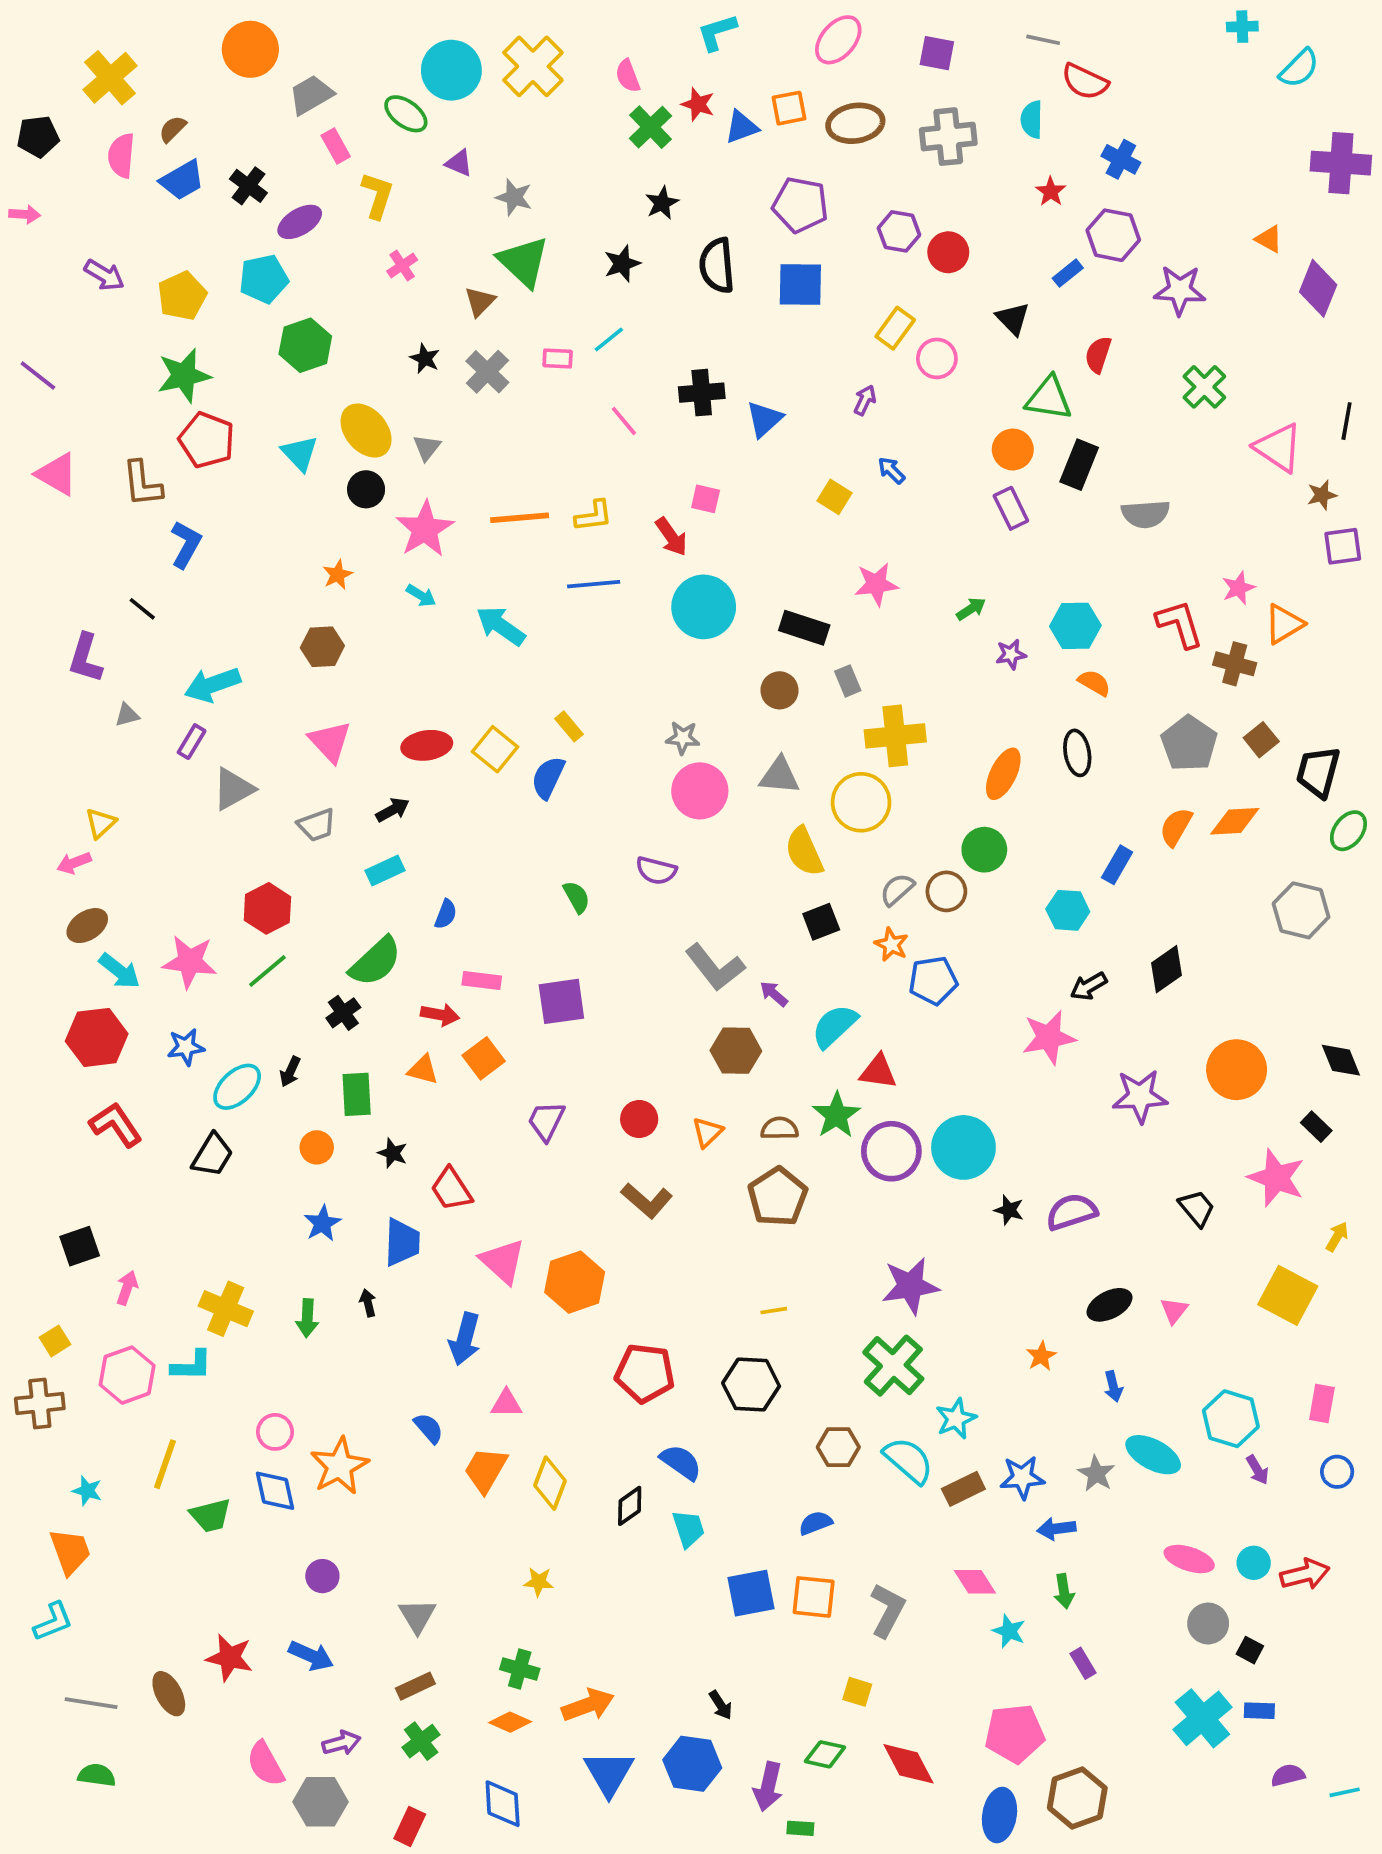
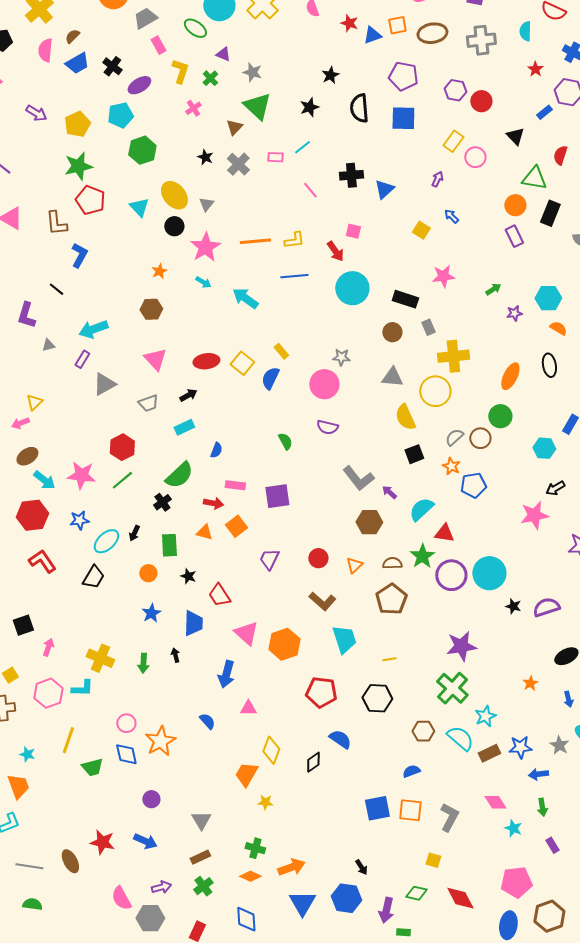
green cross: (651, 127) -> (210, 78), moved, size x0.7
pink circle: (700, 791) -> (324, 384), moved
orange trapezoid: (486, 1470) -> (246, 774), moved
cyan trapezoid: (688, 1529) -> (344, 639), moved, size x1.4

